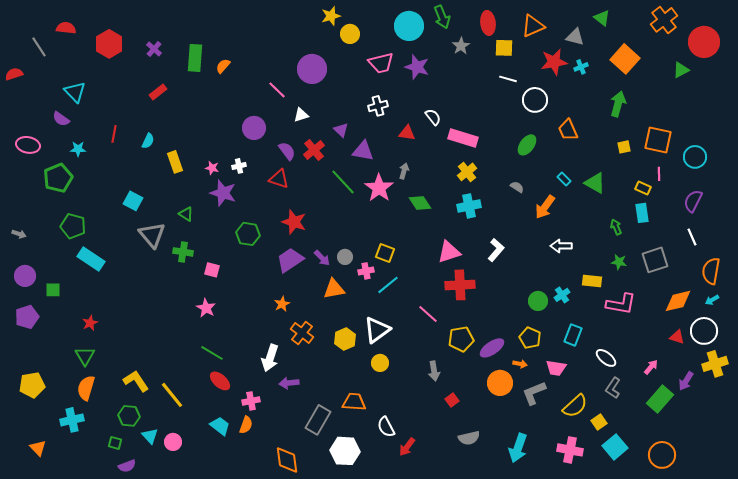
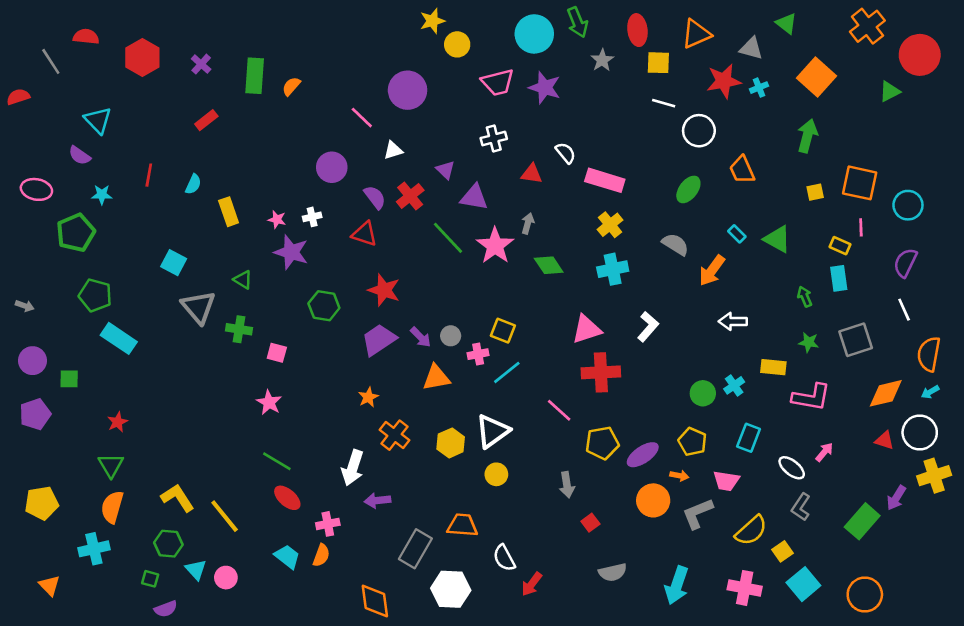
gray semicircle: (517, 187) -> (675, 244), size x1.5
pink arrow: (651, 367) -> (824, 452), moved

